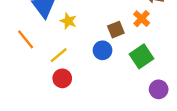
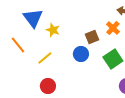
red circle: (62, 78) -> (48, 86), moved

